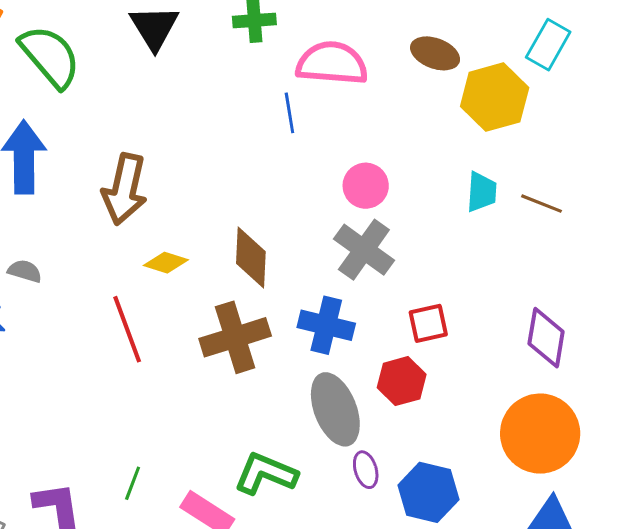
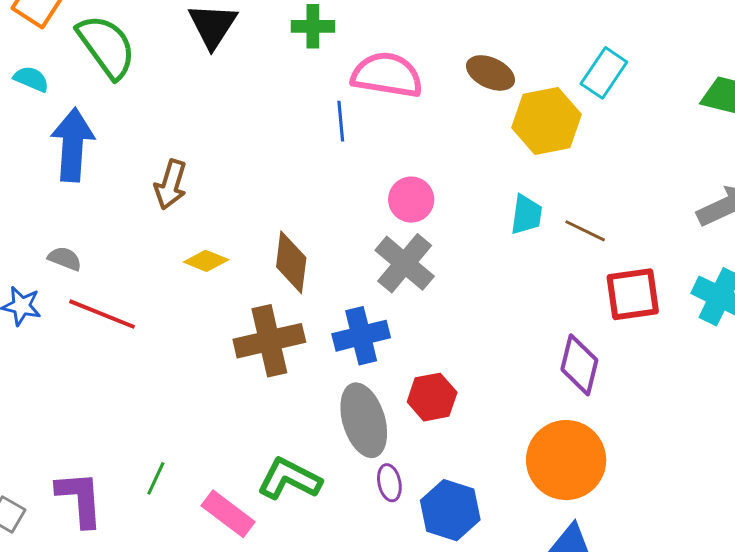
brown arrow: (125, 189) -> (171, 185), size x0.7
red square: (428, 323) -> (633, 294), moved, size x1.4
blue cross: (326, 325) -> (361, 336), turned -32
red line: (127, 329) -> (102, 314), moved, turned -52

